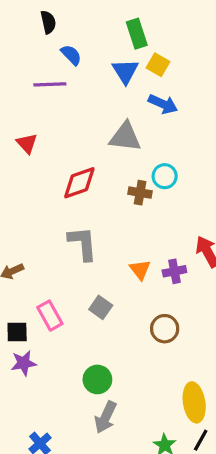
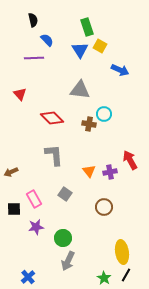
blue arrow: (163, 104) -> (120, 70), moved
red diamond: (79, 183) -> (52, 118), turned 65
purple star: (24, 363) -> (36, 227), moved

